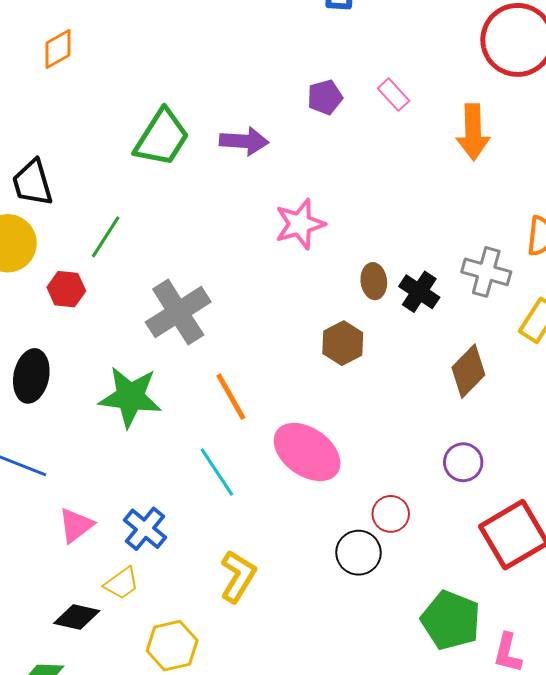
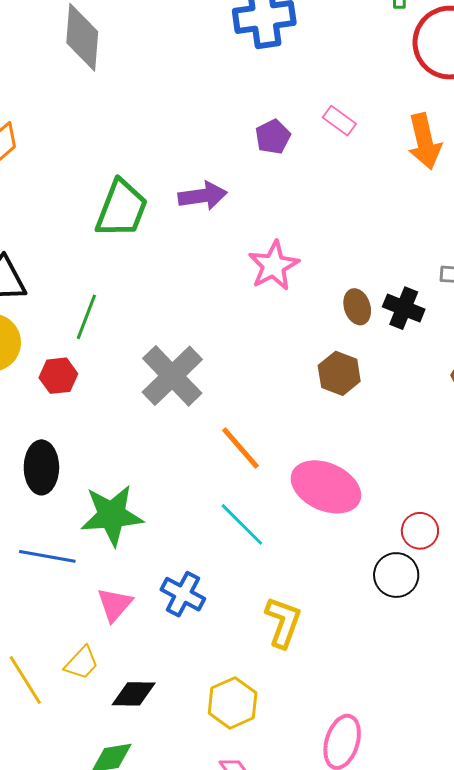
green star: (130, 397) -> (112, 515), moved
yellow trapezoid: (122, 583) -> (82, 663), moved

